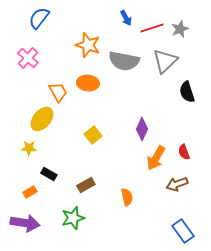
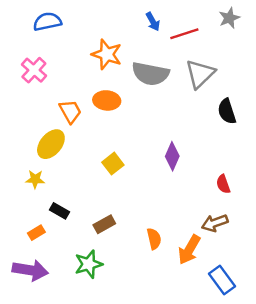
blue semicircle: (39, 18) -> (47, 22), turned 40
gray star: (180, 29) -> (229, 18), moved
orange arrow: (156, 158) -> (189, 250), moved

